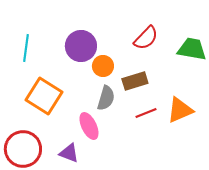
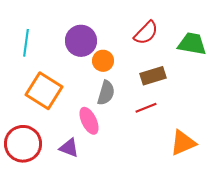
brown rectangle: (135, 81) -> (153, 76), moved
orange triangle: (180, 110) -> (183, 143), moved

